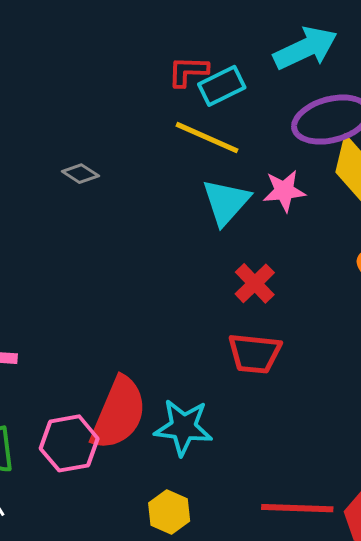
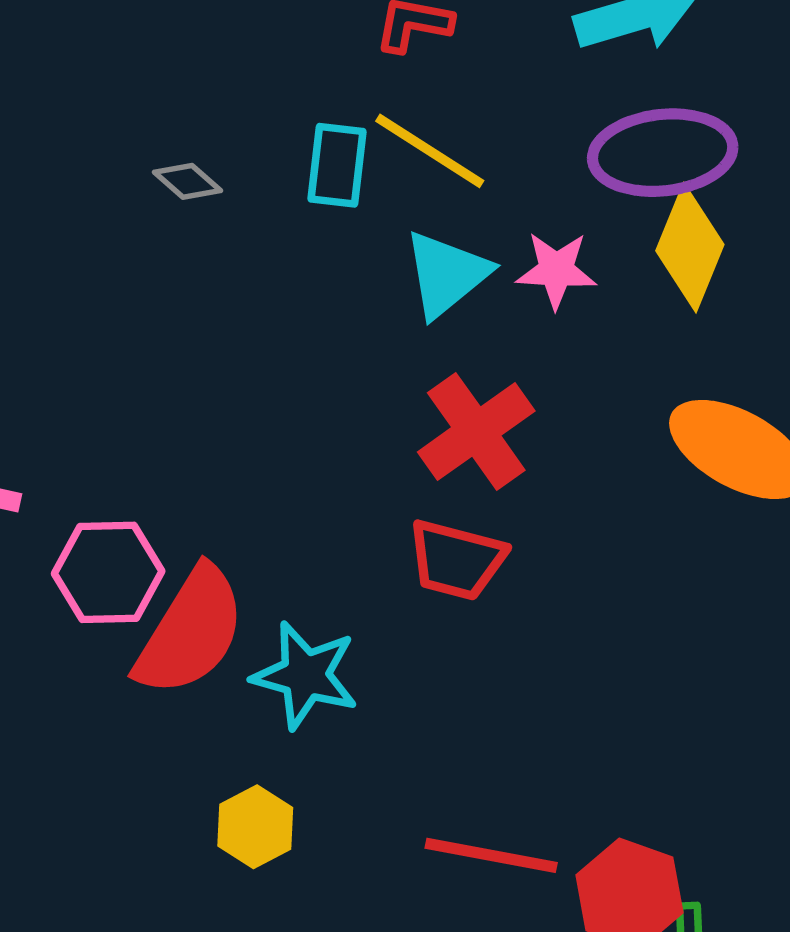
cyan rectangle: (222, 86) -> (337, 165), moved, turned -66
red cross: (255, 283) -> (476, 431), size x1.5
pink hexagon: (69, 443) -> (108, 572), moved

